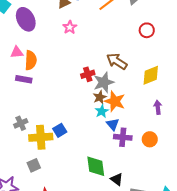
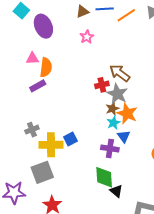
brown arrow: (117, 61) -> (120, 73), moved
purple rectangle: (24, 79) -> (38, 86), turned -42
gray star: (104, 82) -> (117, 94), turned -30
purple cross: (123, 137) -> (110, 149), moved
gray square: (34, 165) -> (42, 172), size x1.6
black triangle: (117, 179) -> (116, 191), moved

